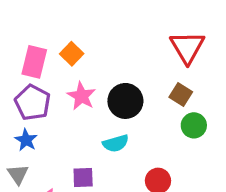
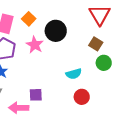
black circle: (125, 101) -> (56, 31), moved
cyan semicircle: (116, 143) -> (74, 74), moved

